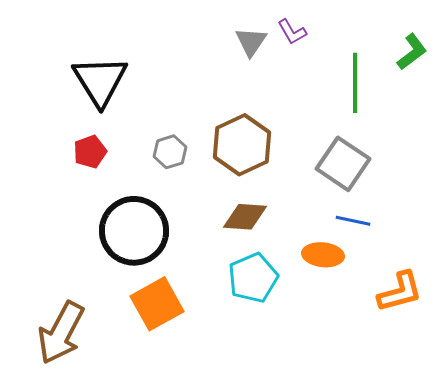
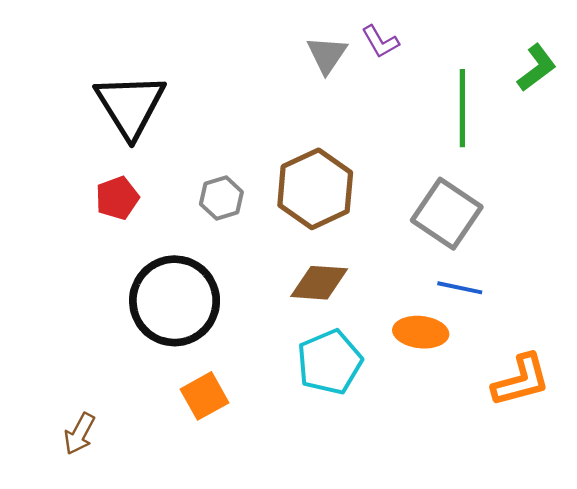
orange square: (157, 304) -> (204, 396), size x0.7
brown arrow: (61, 333) -> (79, 434), size x0.5

